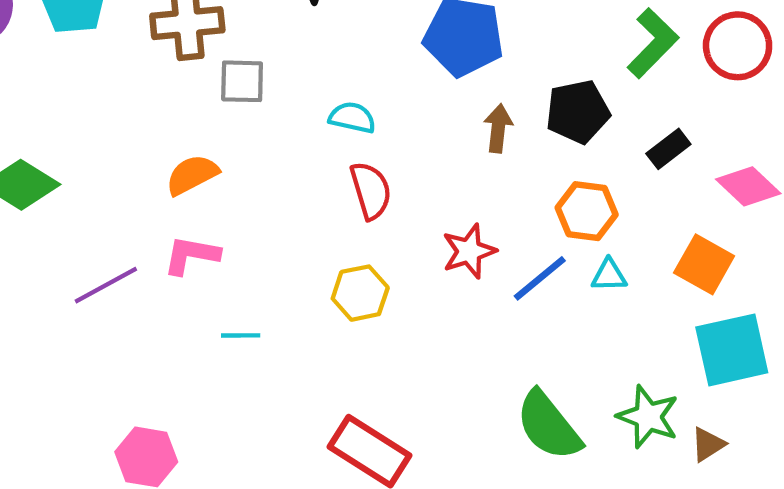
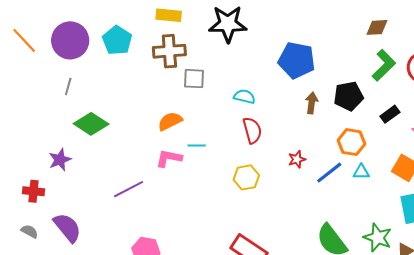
red star: (469, 251) -> (297, 159), size x0.7
purple line: (106, 285) -> (129, 189), moved
cyan line: (241, 335) -> (197, 146), moved

